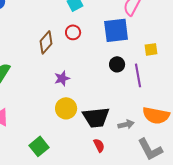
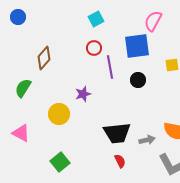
brown diamond: (46, 42) -> (44, 58), moved
purple line: (138, 75) -> (110, 67), moved
yellow circle: (66, 108) -> (59, 114), moved

